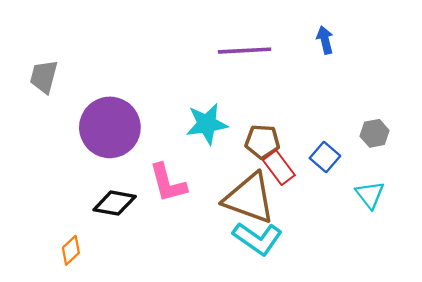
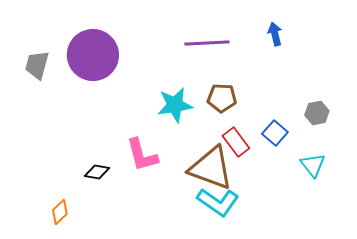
purple circle: (110, 127) -> (93, 55), moved
brown pentagon: (262, 142) -> (222, 98), moved
black diamond: (115, 203) -> (97, 172), size x0.7

